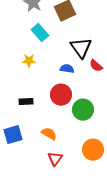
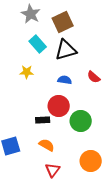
black triangle: (81, 48) -> (66, 50), moved, turned 50
black rectangle: (26, 102) -> (43, 120), moved

